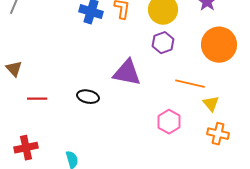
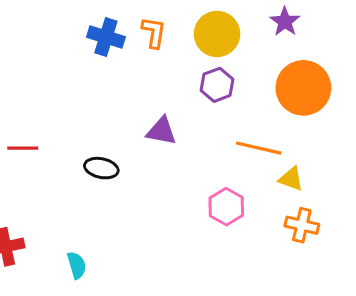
purple triangle: (127, 73) -> (161, 131), size x0.7
red line: (37, 99) -> (23, 148), moved
yellow triangle: (211, 104) -> (291, 179), turned -30

